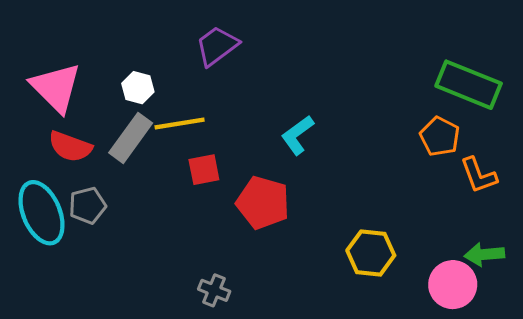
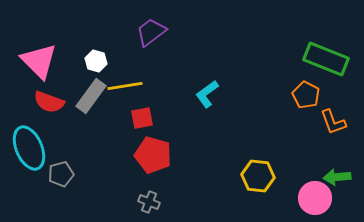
red pentagon: (263, 203) -> (153, 155), moved
gray pentagon: (88, 206) -> (61, 174), moved

